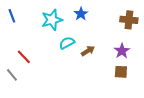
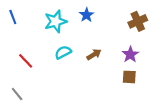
brown cross: (129, 20) -> (138, 21), turned -30
cyan semicircle: (67, 43) -> (63, 52), moved
gray line: (12, 75) -> (17, 94), moved

